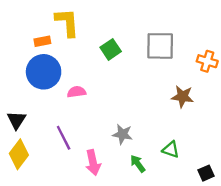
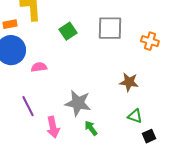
brown star: (182, 97) -> (129, 82), moved
gray star: (122, 134) -> (78, 103), size x1.5
green triangle: (171, 150) -> (135, 116), moved

